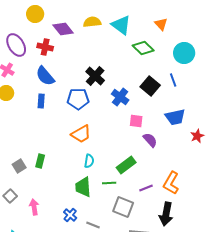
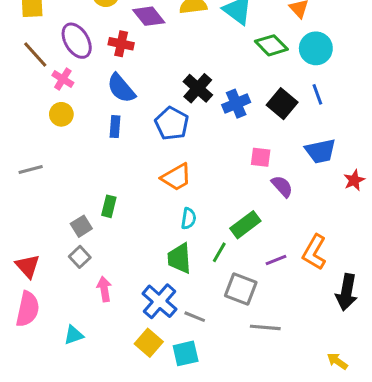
cyan circle: (184, 53) -> (316, 48), moved
blue cross: (120, 97) -> (236, 104), moved, turned 30
blue pentagon: (78, 99) -> (172, 123), turned 30
green rectangle: (40, 161) -> (109, 206), moved
green line: (109, 183) -> (219, 252), turned -56
gray square: (10, 196) -> (80, 257), moved
black arrow: (166, 214) -> (347, 292), moved
blue cross: (70, 215) -> (159, 301), size x1.6

